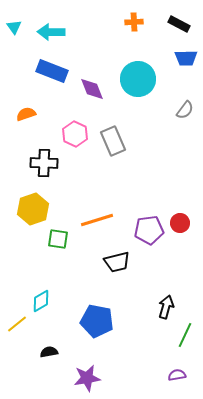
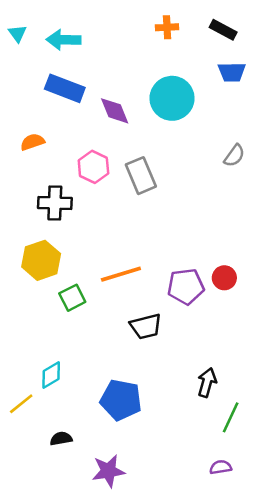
gray semicircle: (185, 110) -> (234, 156), moved
green square: (58, 239) -> (72, 298), turned -35

